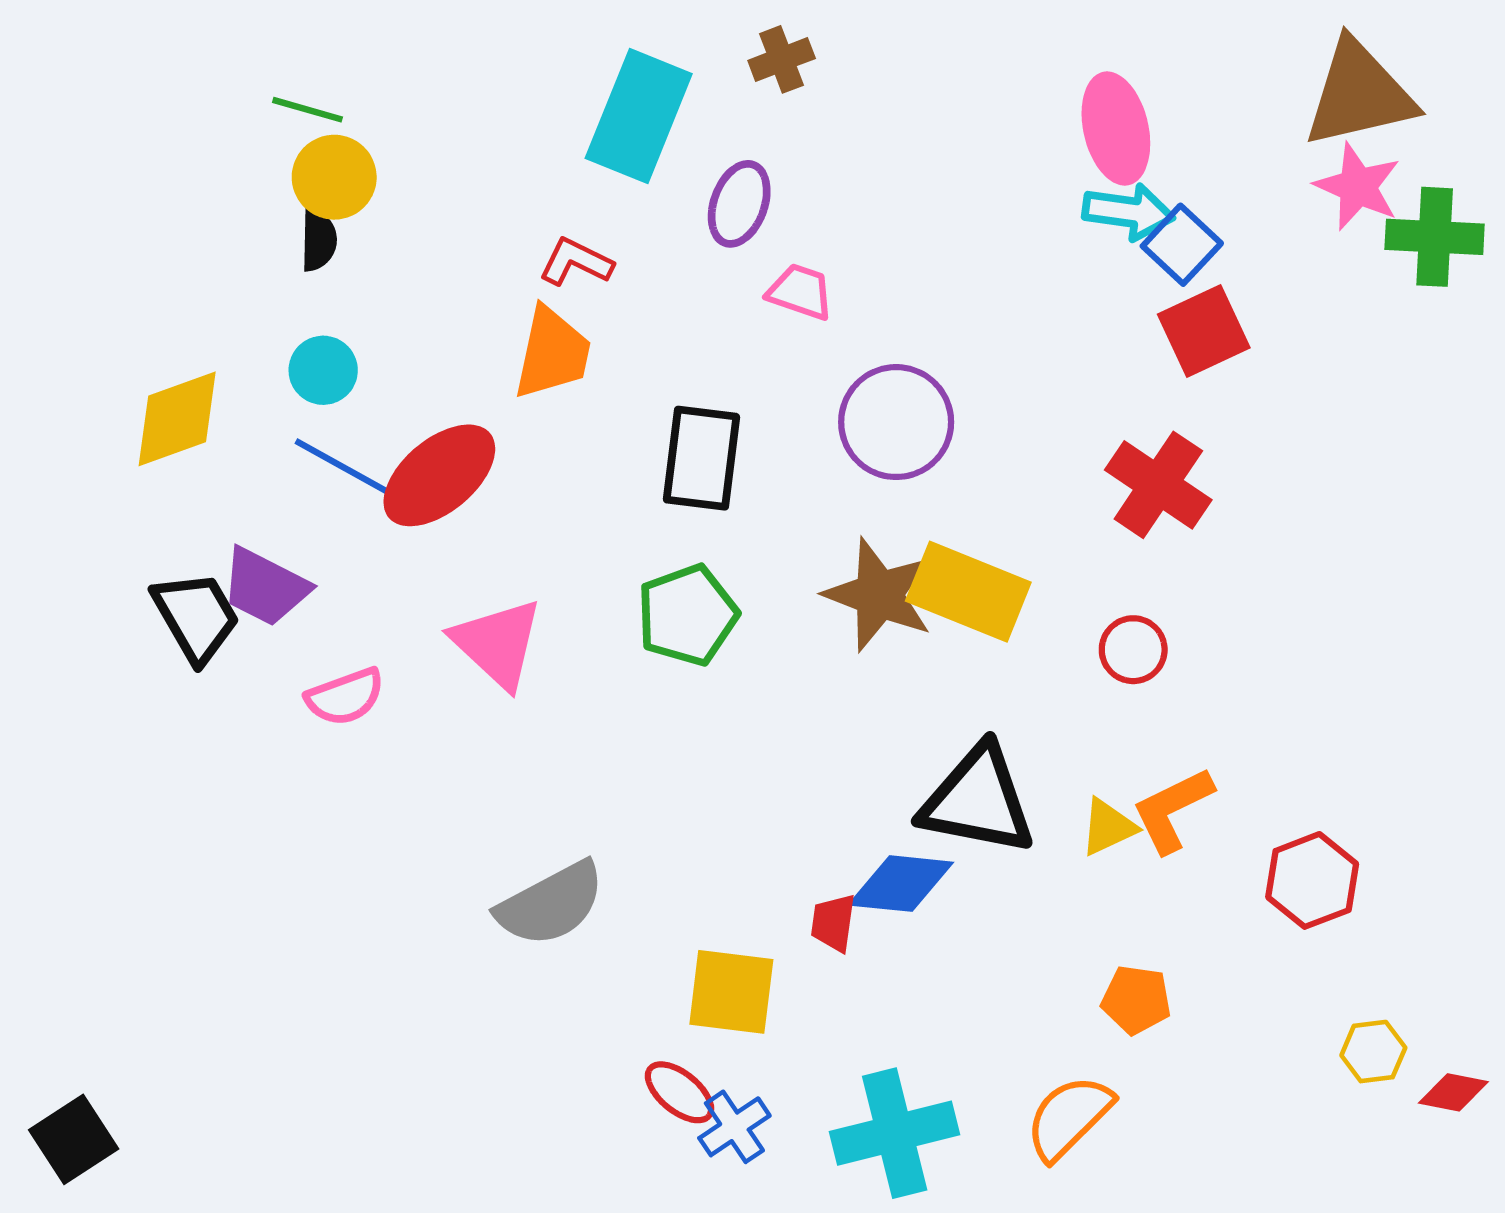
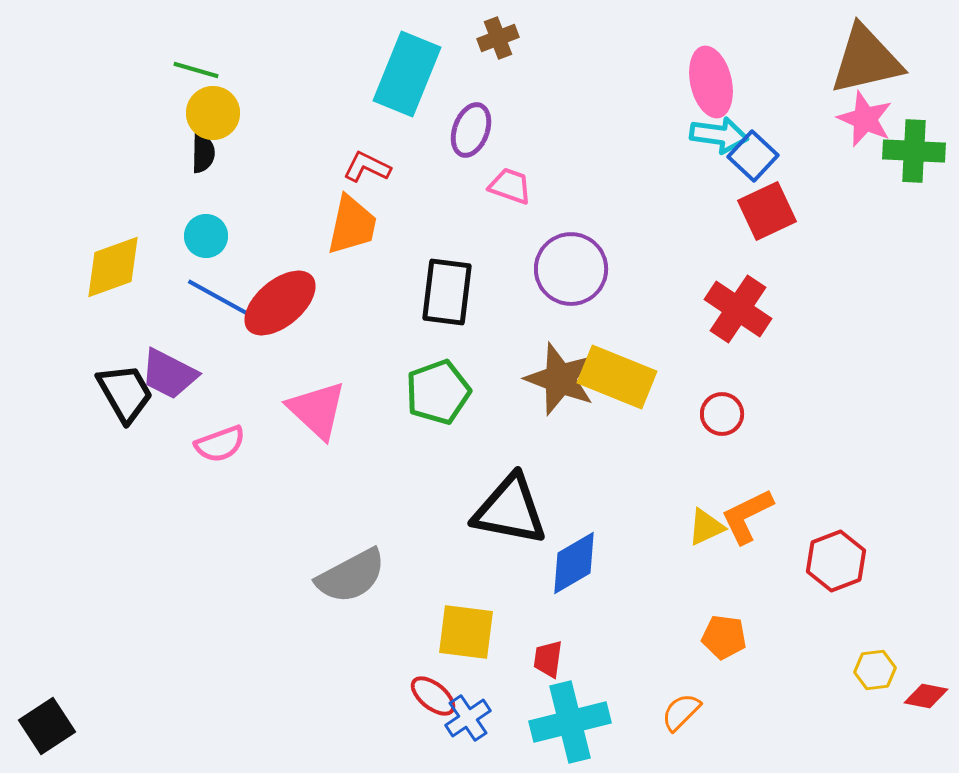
black triangle: (978, 800) -> (510, 510), moved
blue diamond: (901, 884) -> (574, 563), turned -36
red trapezoid: (833, 923) -> (548, 659), moved
orange semicircle: (1069, 1117) -> (681, 712), size x0.7

